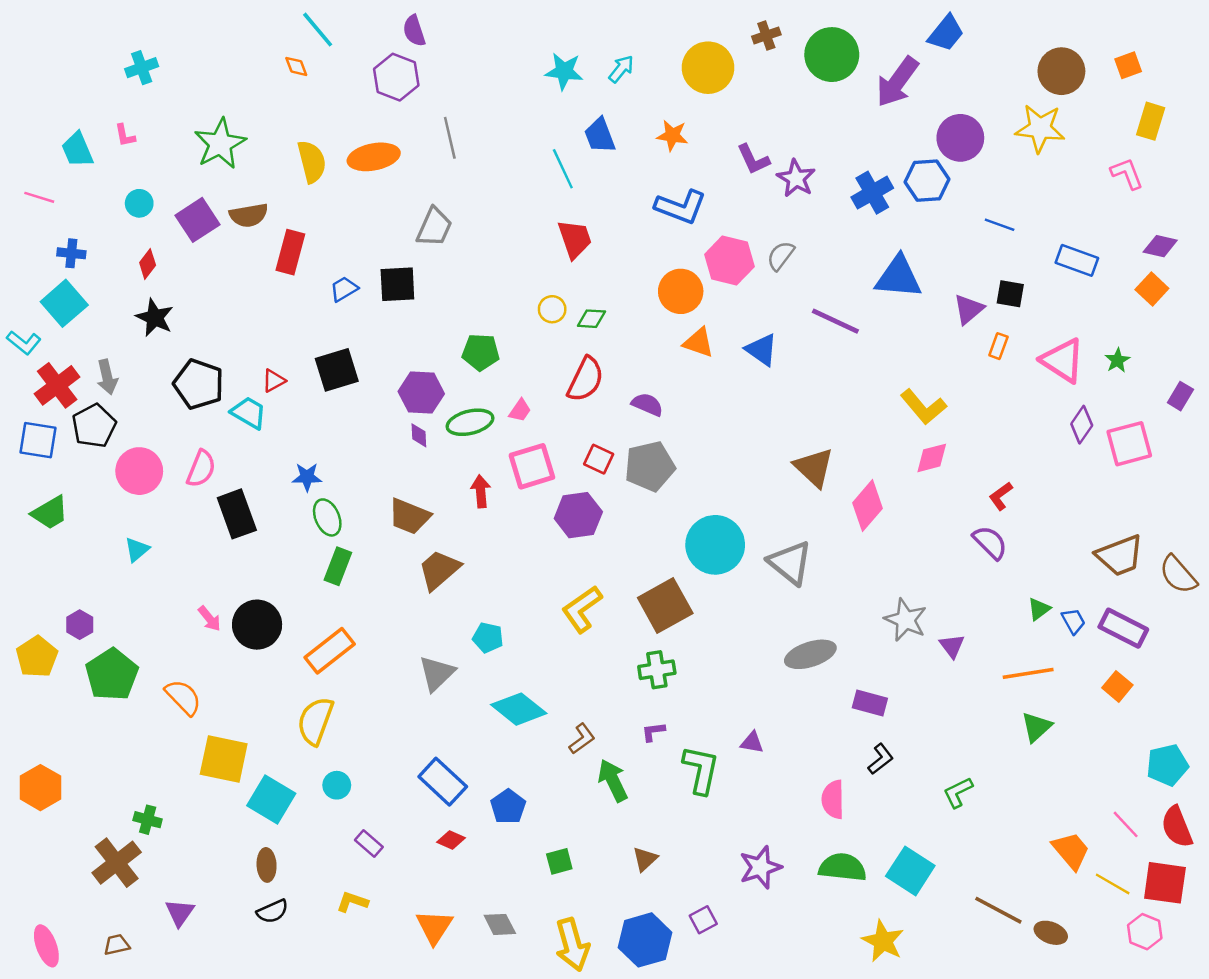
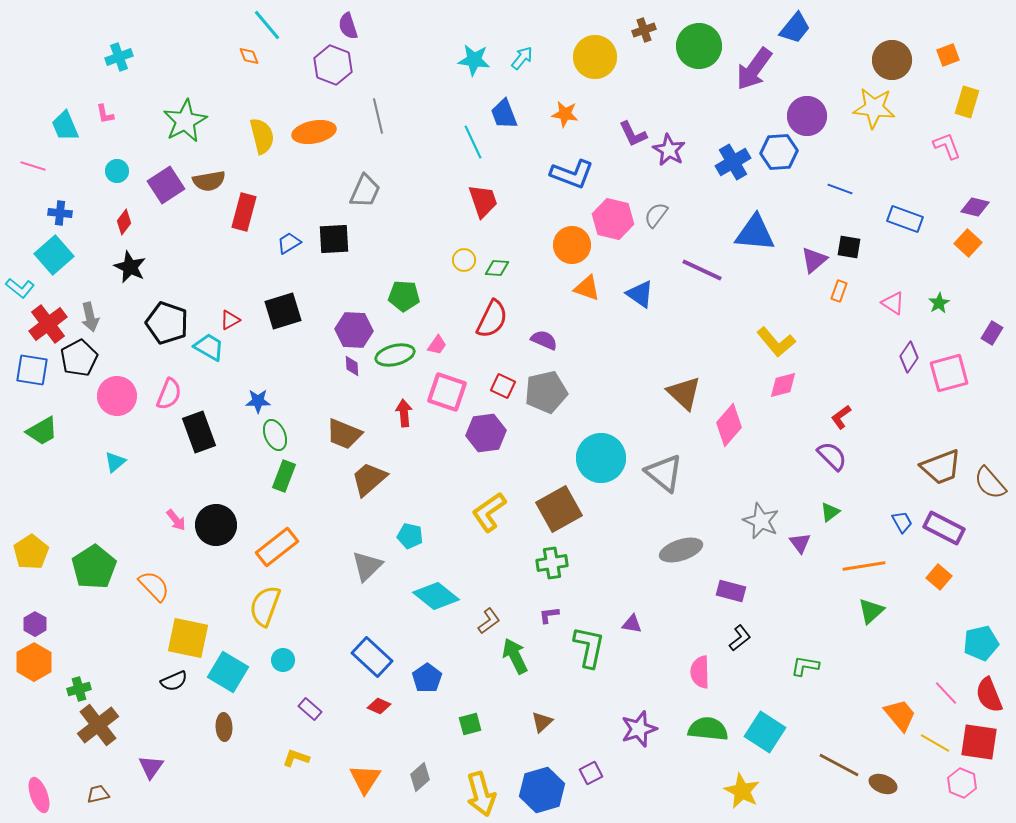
pink triangle: (1063, 360) -> (893, 303), size x0.6
pink square: (532, 466) -> (447, 392), turned 36
green triangle: (1039, 609) -> (830, 512), moved
purple hexagon: (80, 625) -> (35, 624), moved
green L-shape: (958, 792) -> (805, 666), turned 36
green cross: (148, 820) -> (79, 689), moved, turned -30
black semicircle: (272, 911) -> (174, 681), moved
gray diamond: (500, 924) -> (420, 777), turned 76

